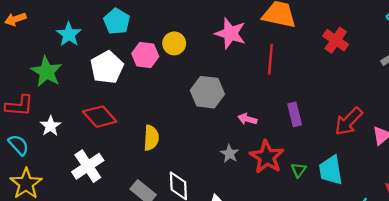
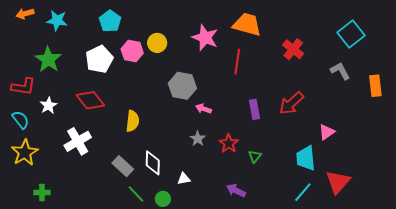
cyan star: (69, 34) -> (57, 20), moved, turned -30
pink arrow: (247, 119) -> (203, 109), moved
red arrow: (349, 121) -> (291, 103), moved
red star: (267, 157) -> (229, 144), size x0.7
cyan trapezoid: (331, 170) -> (306, 158), moved

